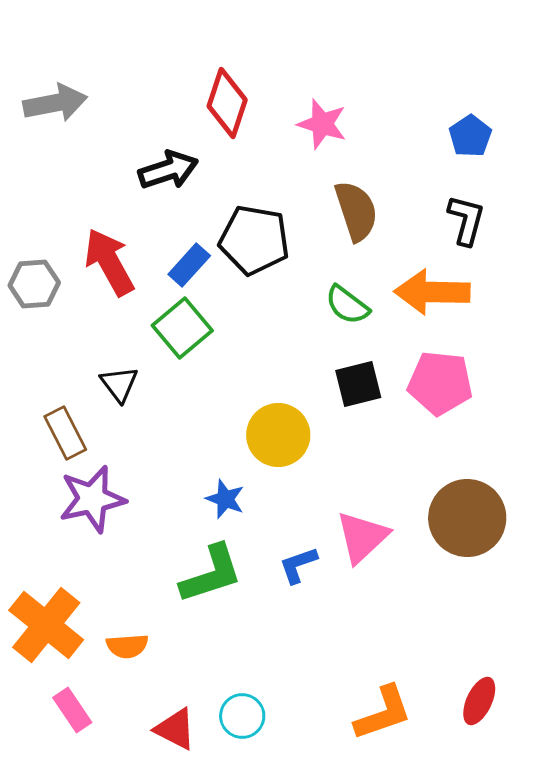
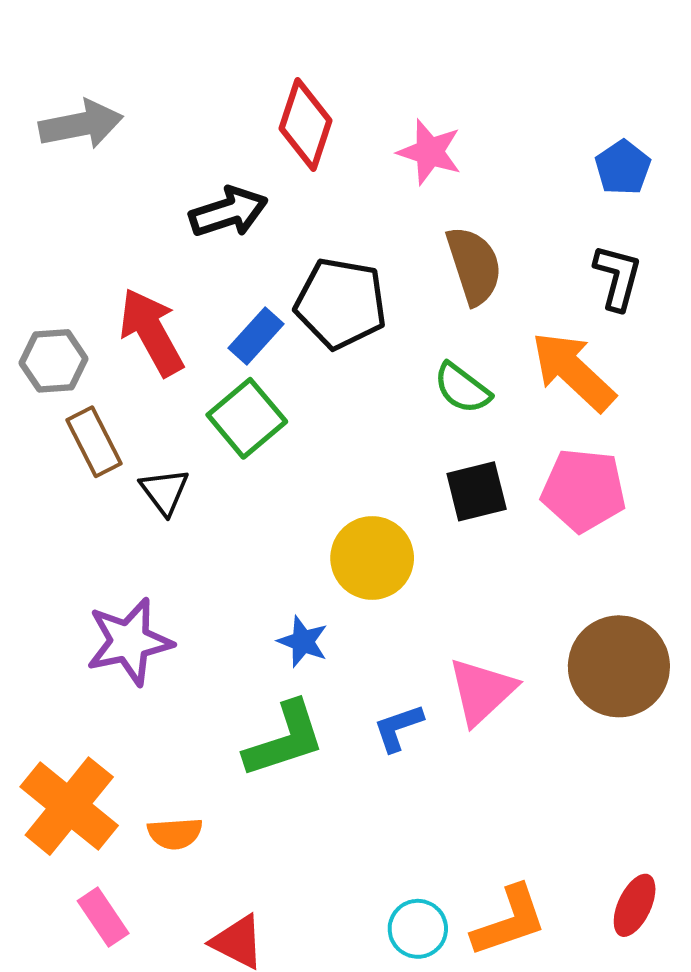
orange arrow: (432, 292) -> (573, 371), turned 42
brown rectangle: (65, 433) -> (94, 442), moved
cyan circle: (242, 716) -> (418, 929), moved

